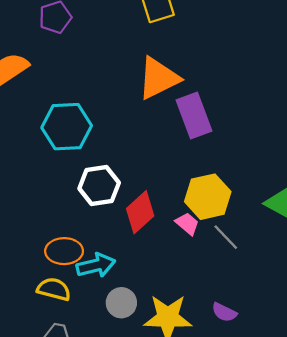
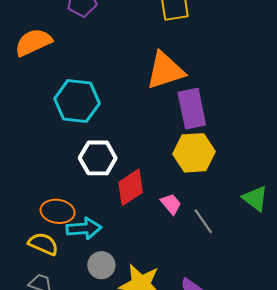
yellow hexagon: (208, 197) -> (194, 153), moved

